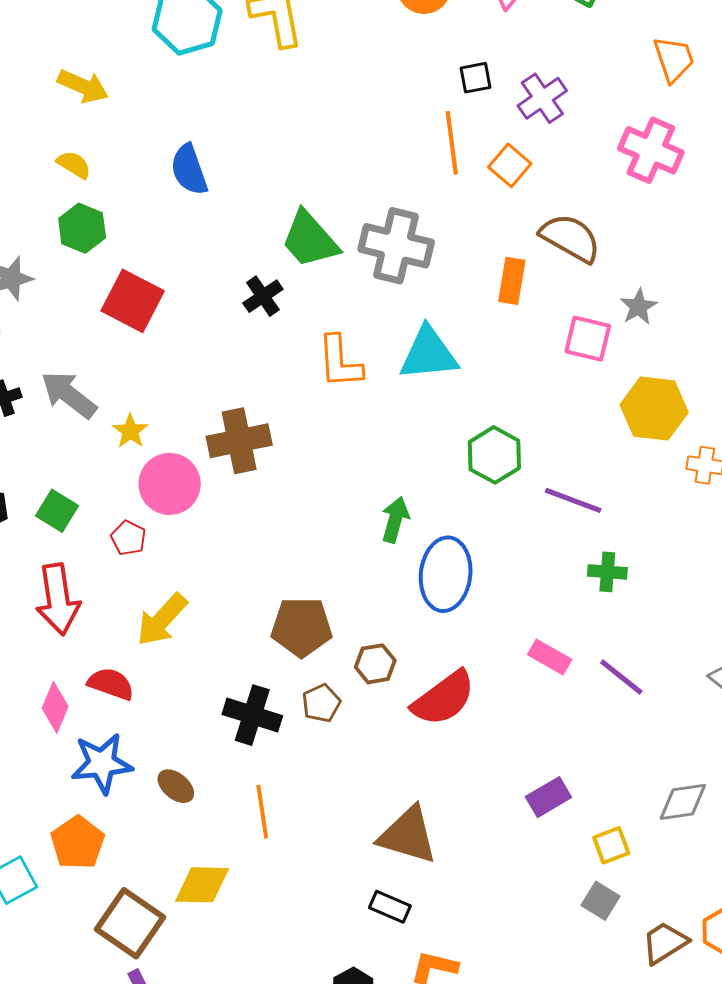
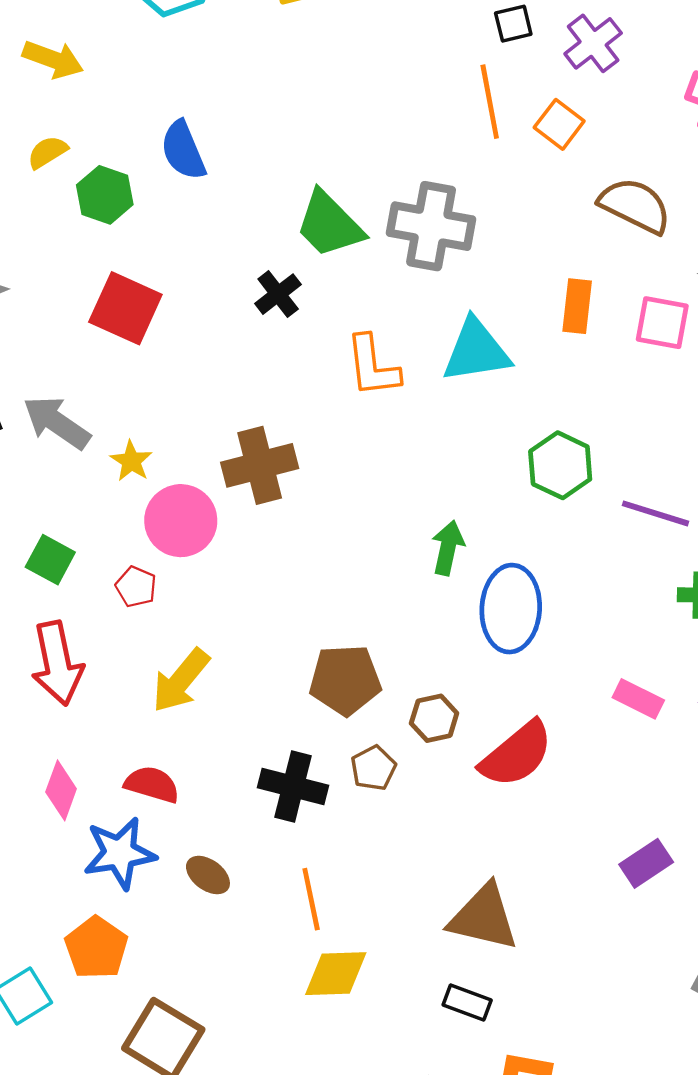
yellow semicircle: (74, 165) -> (47, 152), turned -60
green hexagon: (82, 228) -> (105, 195), moved
orange rectangle: (512, 281) -> (577, 306), moved
red semicircle: (111, 684) -> (152, 784), moved
yellow diamond: (202, 885) -> (336, 974), moved

